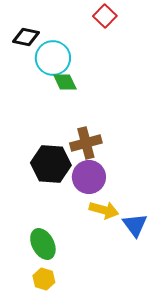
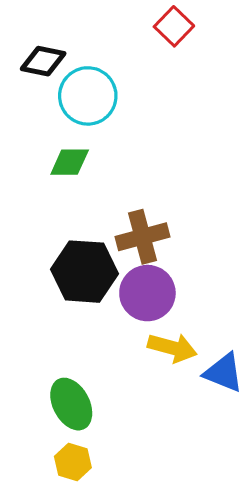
green diamond: (65, 82) -> (70, 162), moved, turned -65
blue triangle: (135, 225) -> (224, 373), turned -32

